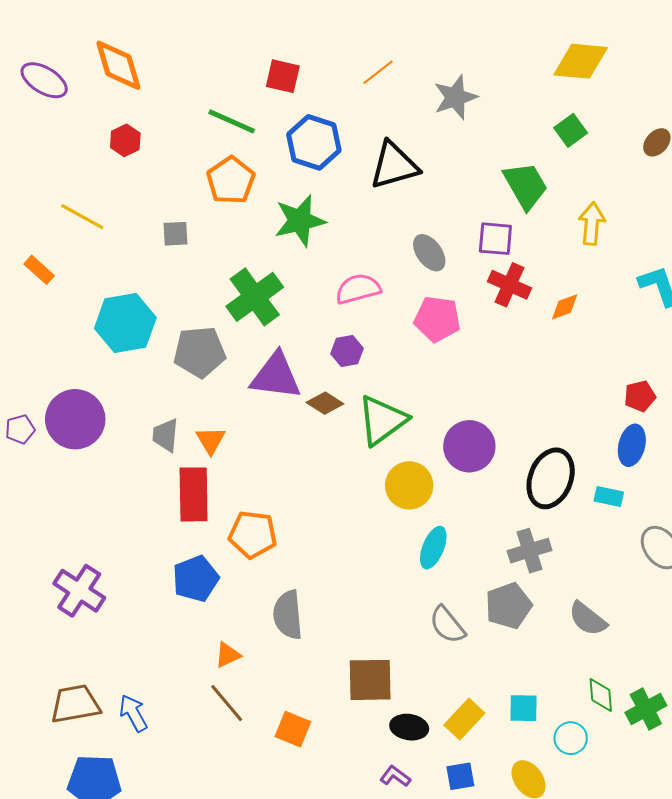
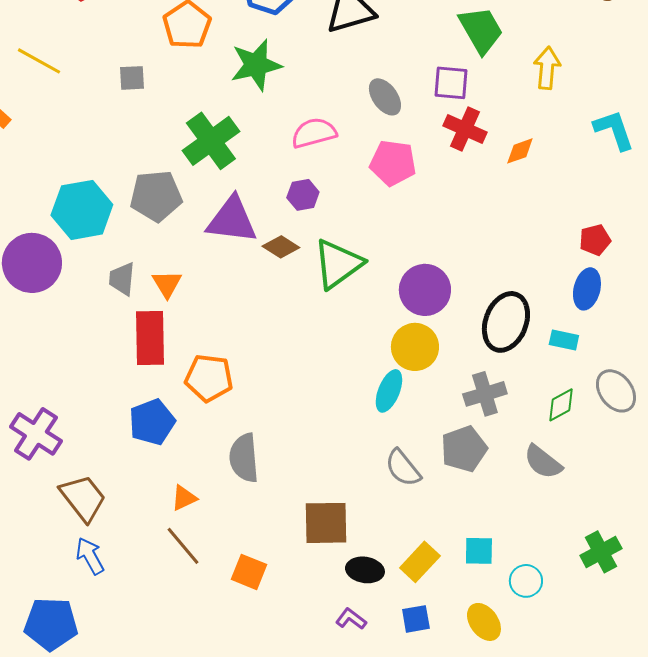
cyan hexagon: (125, 323) -> (82, 210), moved
yellow circle: (409, 485) -> (415, 347), moved
green diamond: (601, 695) -> (561, 405), moved, turned 66
brown trapezoid: (75, 704) -> (83, 498), moved, turned 62

